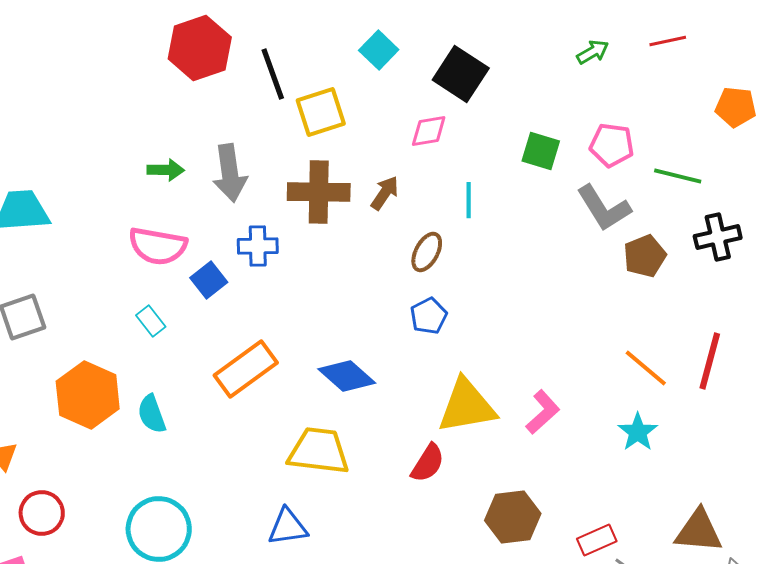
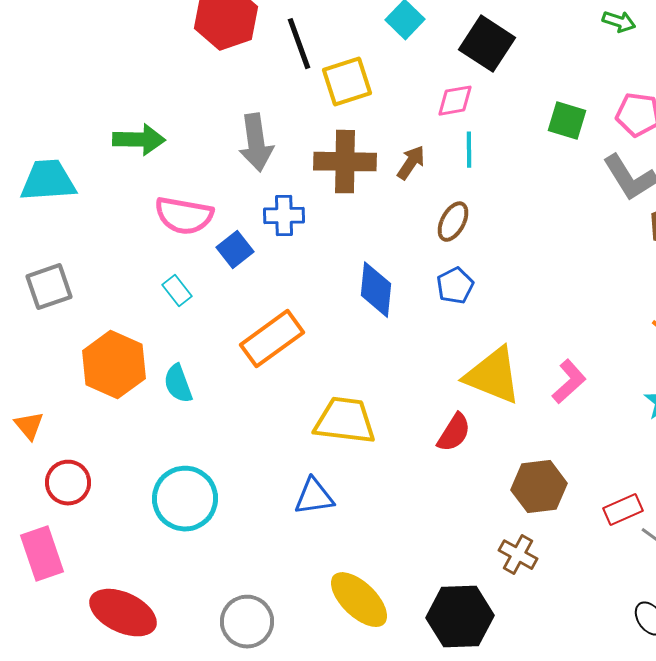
green arrow: (593, 52) -> (619, 22), turned 48
green arrow: (166, 170) -> (139, 140), moved, size x1.4
cyan line: (469, 200) -> (469, 150), moved
blue diamond: (347, 376) -> (376, 290), moved, turned 54
yellow triangle: (467, 406) -> (493, 376), turned 32

